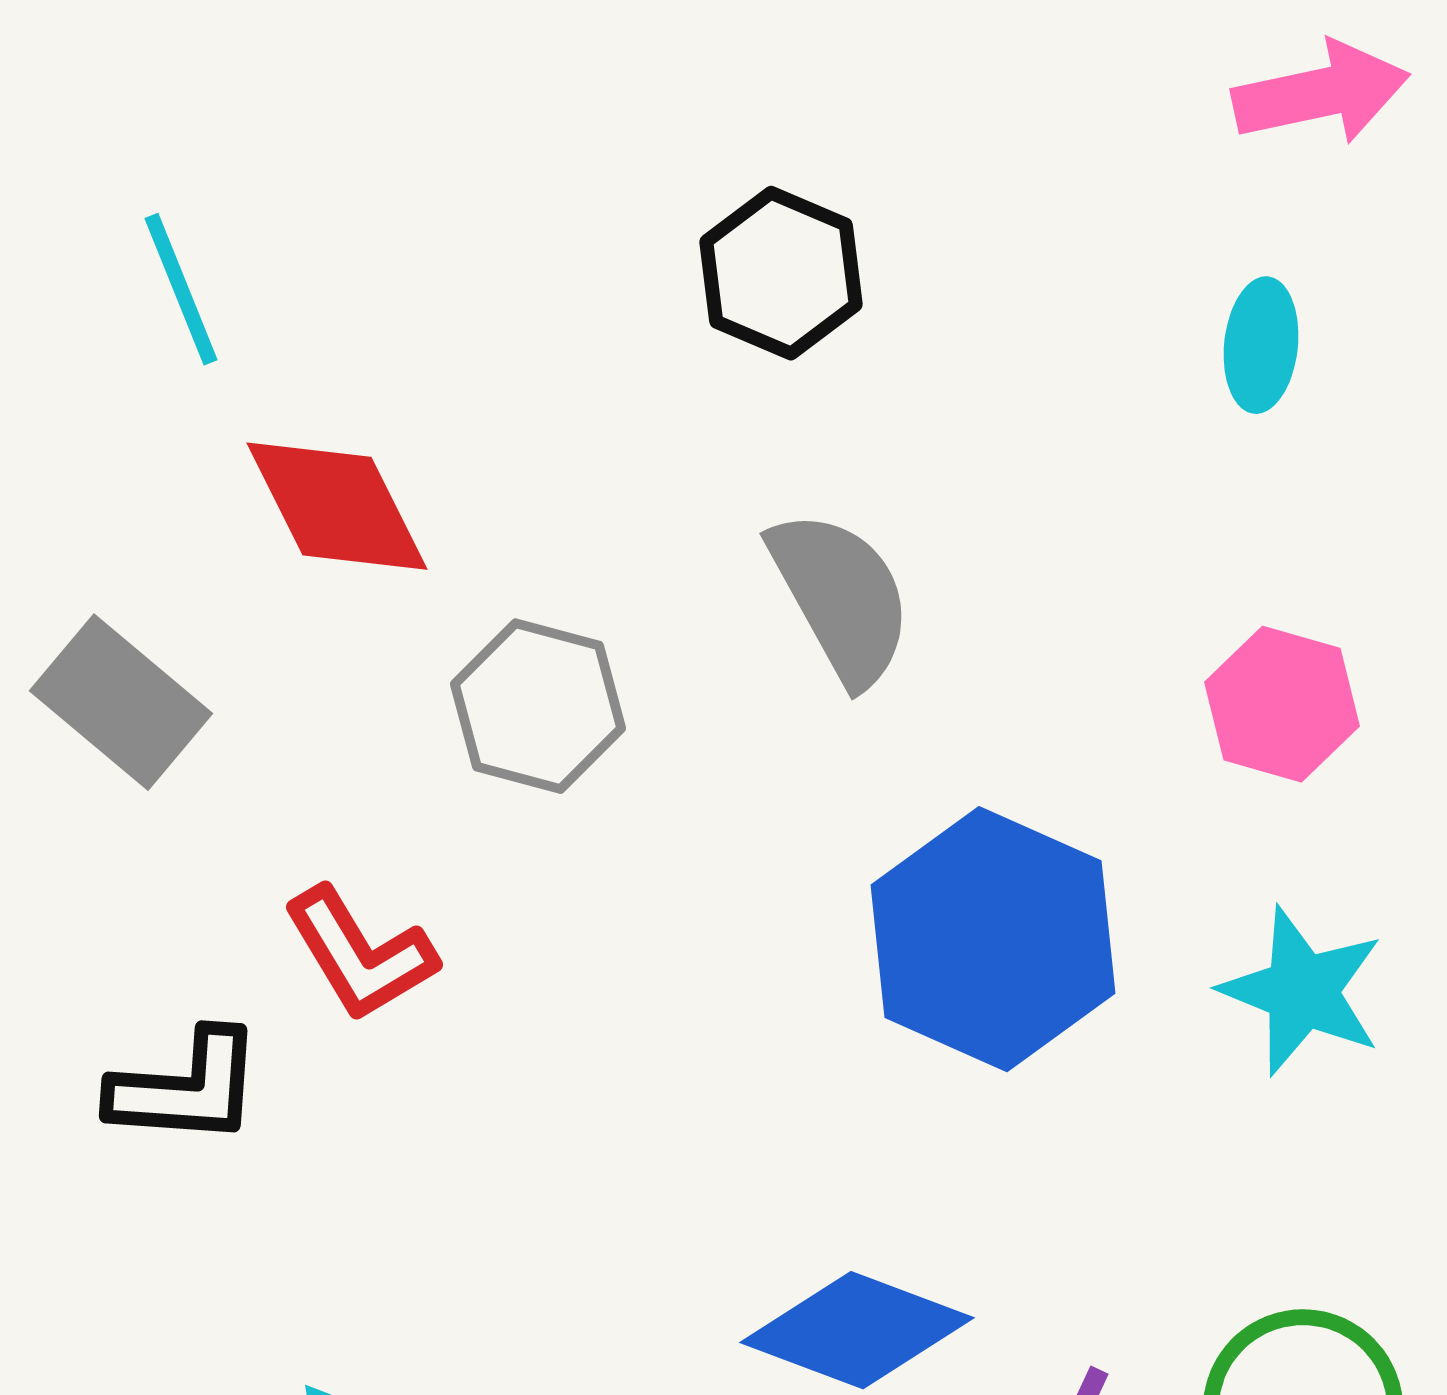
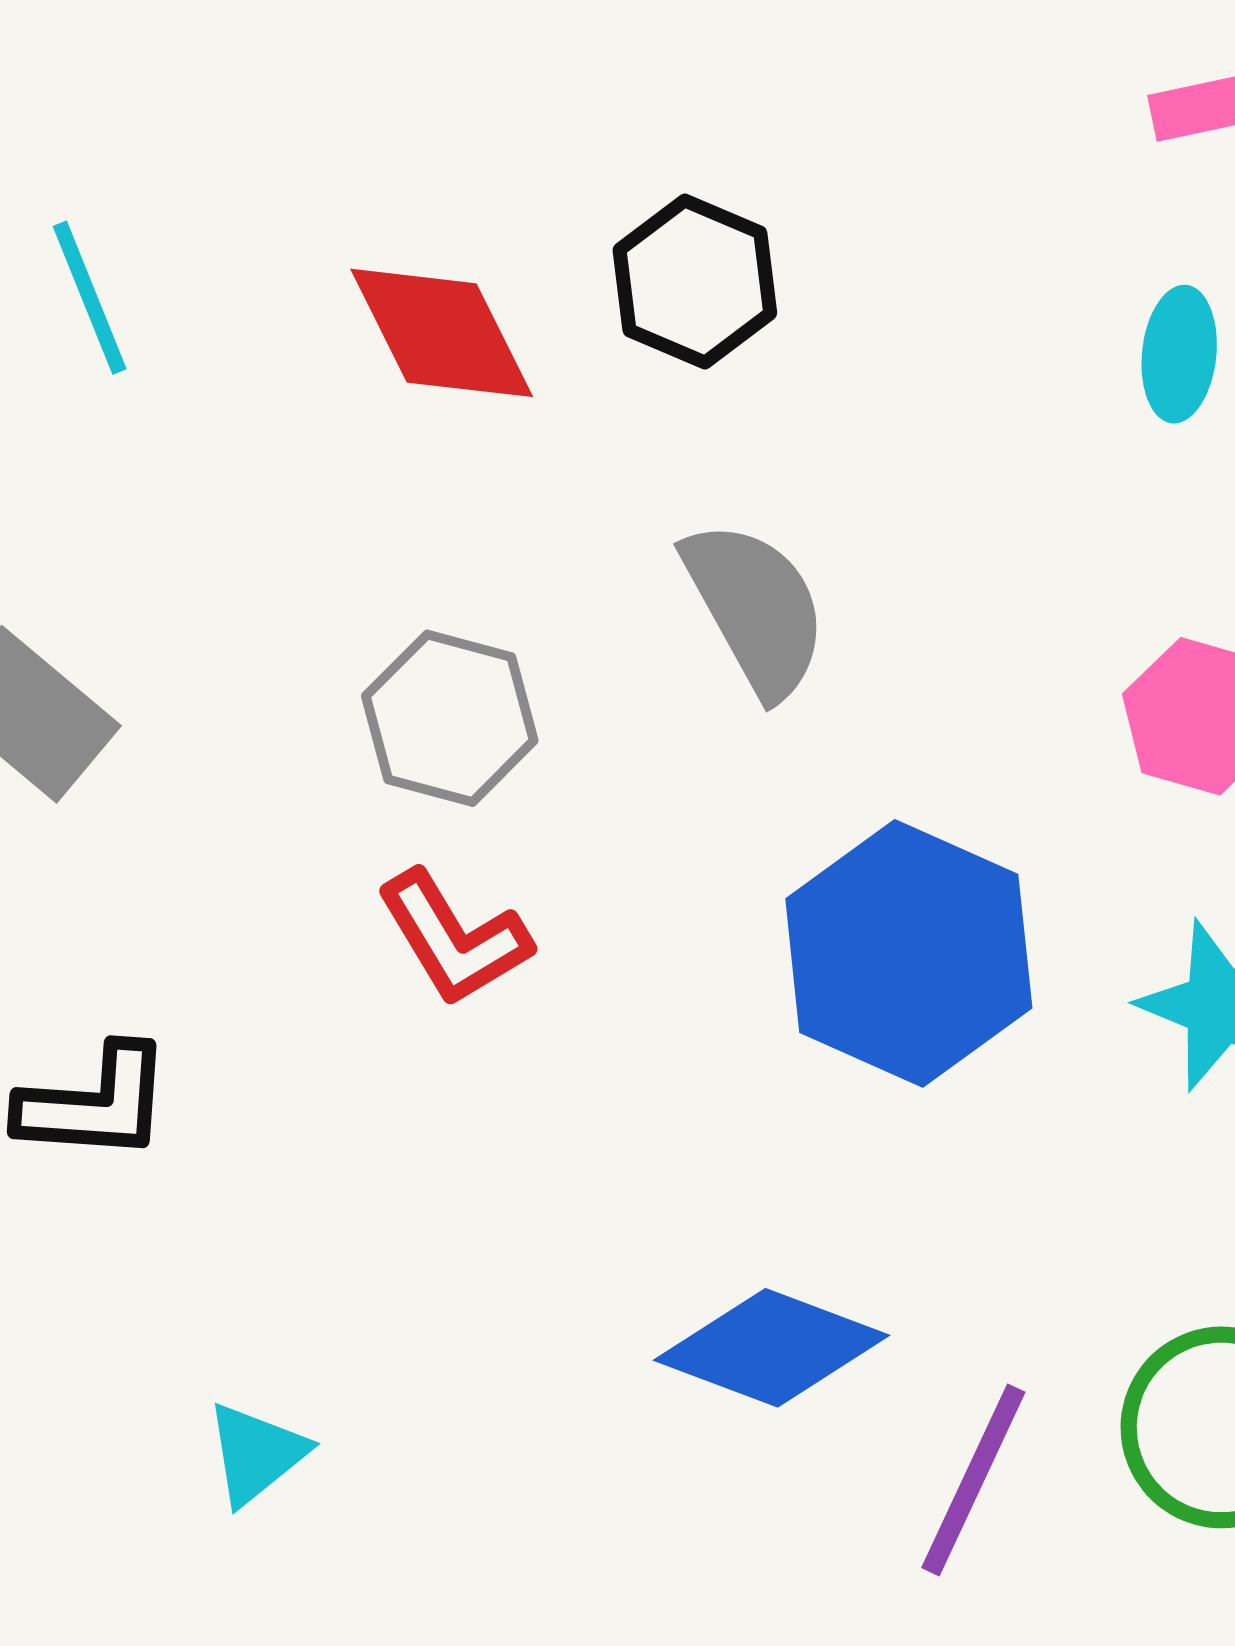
red diamond: (337, 506) -> (442, 333), moved
red L-shape: (360, 954) -> (454, 938), moved

